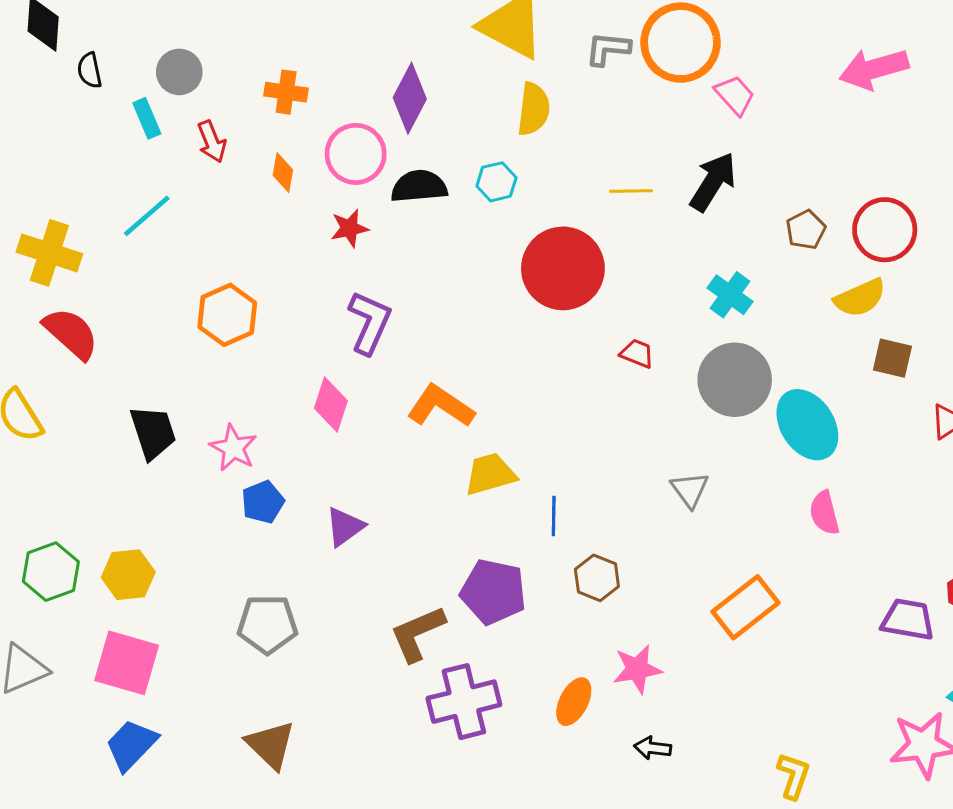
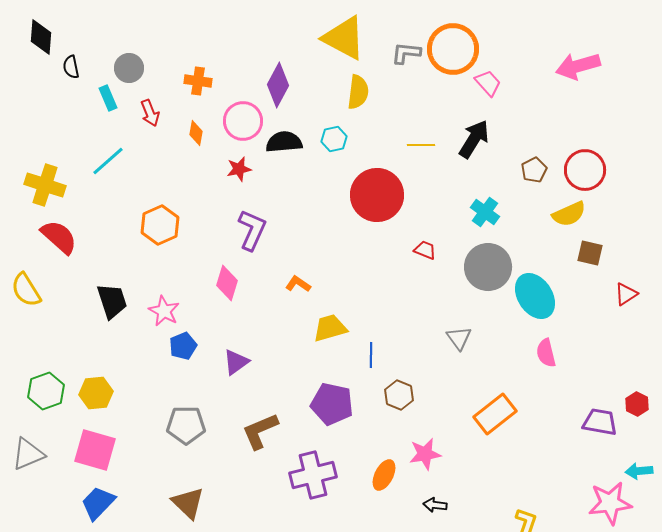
orange L-shape: (441, 406) -> (298, 284), size x0.6
brown L-shape: (418, 634) -> (260, 431), moved

